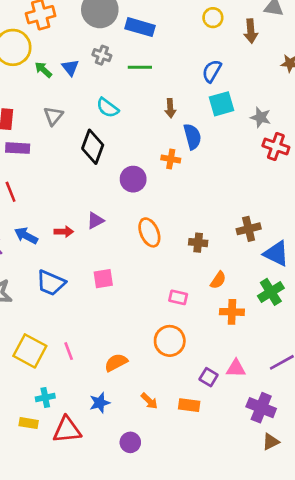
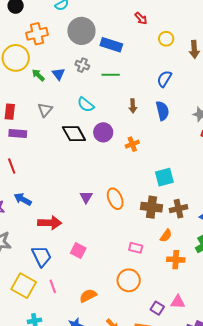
cyan square: (221, 104) -> (164, 177), moved
blue semicircle: (192, 137) -> (162, 111), moved
black diamond: (93, 147) -> (74, 134), turned -50
orange cross: (171, 159) -> (132, 144), turned -32
purple circle: (133, 179) -> (103, 132), moved
purple triangle: (95, 221) -> (86, 197), moved, turned -32
brown cross: (249, 229) -> (178, 209), moved
red arrow: (64, 232) -> (50, 223), moved, size x1.6
brown cross: (198, 243) -> (152, 207), size x1.5
pink square: (103, 279) -> (78, 251), moved, turned 35
blue trapezoid: (51, 283) -> (42, 256), moved, turned -140

